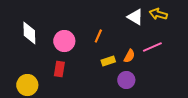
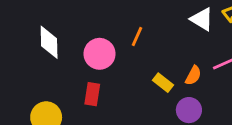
orange line: (98, 36) -> (137, 37), moved
yellow rectangle: (108, 61) -> (163, 83), turned 56

